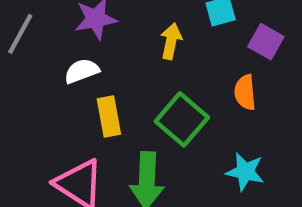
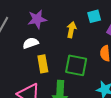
green square: (182, 119) -> (76, 65), turned -30

